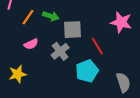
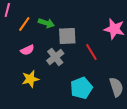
cyan pentagon: (87, 71) -> (81, 88), moved
yellow star: (18, 74) -> (30, 79), moved

